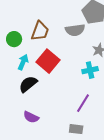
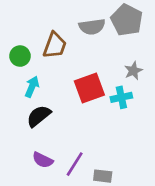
gray semicircle: (75, 30) -> (92, 27), moved
red square: (48, 61) -> (89, 88), moved, turned 30
purple line: (83, 103) -> (75, 164), moved

